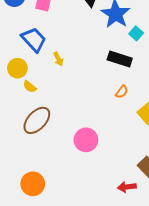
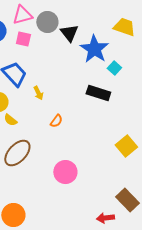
orange semicircle: (122, 92) -> (56, 121), moved

